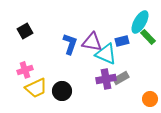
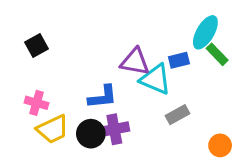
blue L-shape: (70, 44) -> (103, 97), moved, turned 65
pink cross: (25, 70) -> (36, 103), turned 35
purple cross: (106, 79) -> (114, 129), moved

